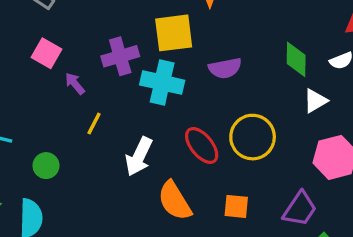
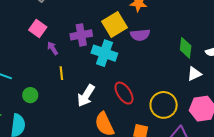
yellow square: (174, 33) -> (115, 24), turned -30
purple semicircle: (225, 68) -> (140, 35), moved
yellow line: (94, 123) -> (61, 73), turned -40
yellow circle: (253, 137) -> (164, 105), moved

